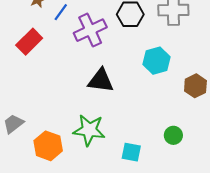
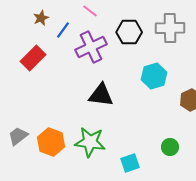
orange hexagon: (48, 146) -> (51, 142), moved
cyan square: (131, 152) -> (130, 163), turned -30

